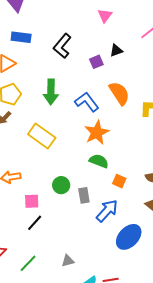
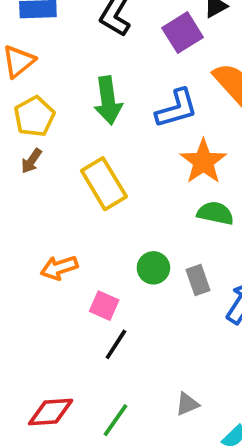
purple square: (96, 62) -> (183, 33), size x1.5
blue L-shape: (87, 102) -> (177, 108), turned 120
yellow rectangle: (42, 136) -> (104, 184), turned 32
pink square: (32, 201) -> (104, 306), turned 35

